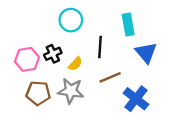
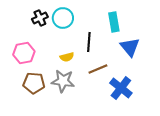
black cross: (53, 54) -> (40, 18), moved
yellow semicircle: (75, 64) -> (67, 57), turned 32

